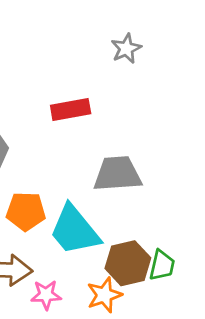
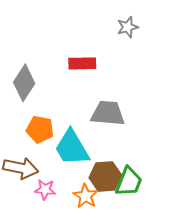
green trapezoid: (162, 265) -> (129, 182), size x1.4
orange star: (104, 295) -> (86, 196), turned -30

